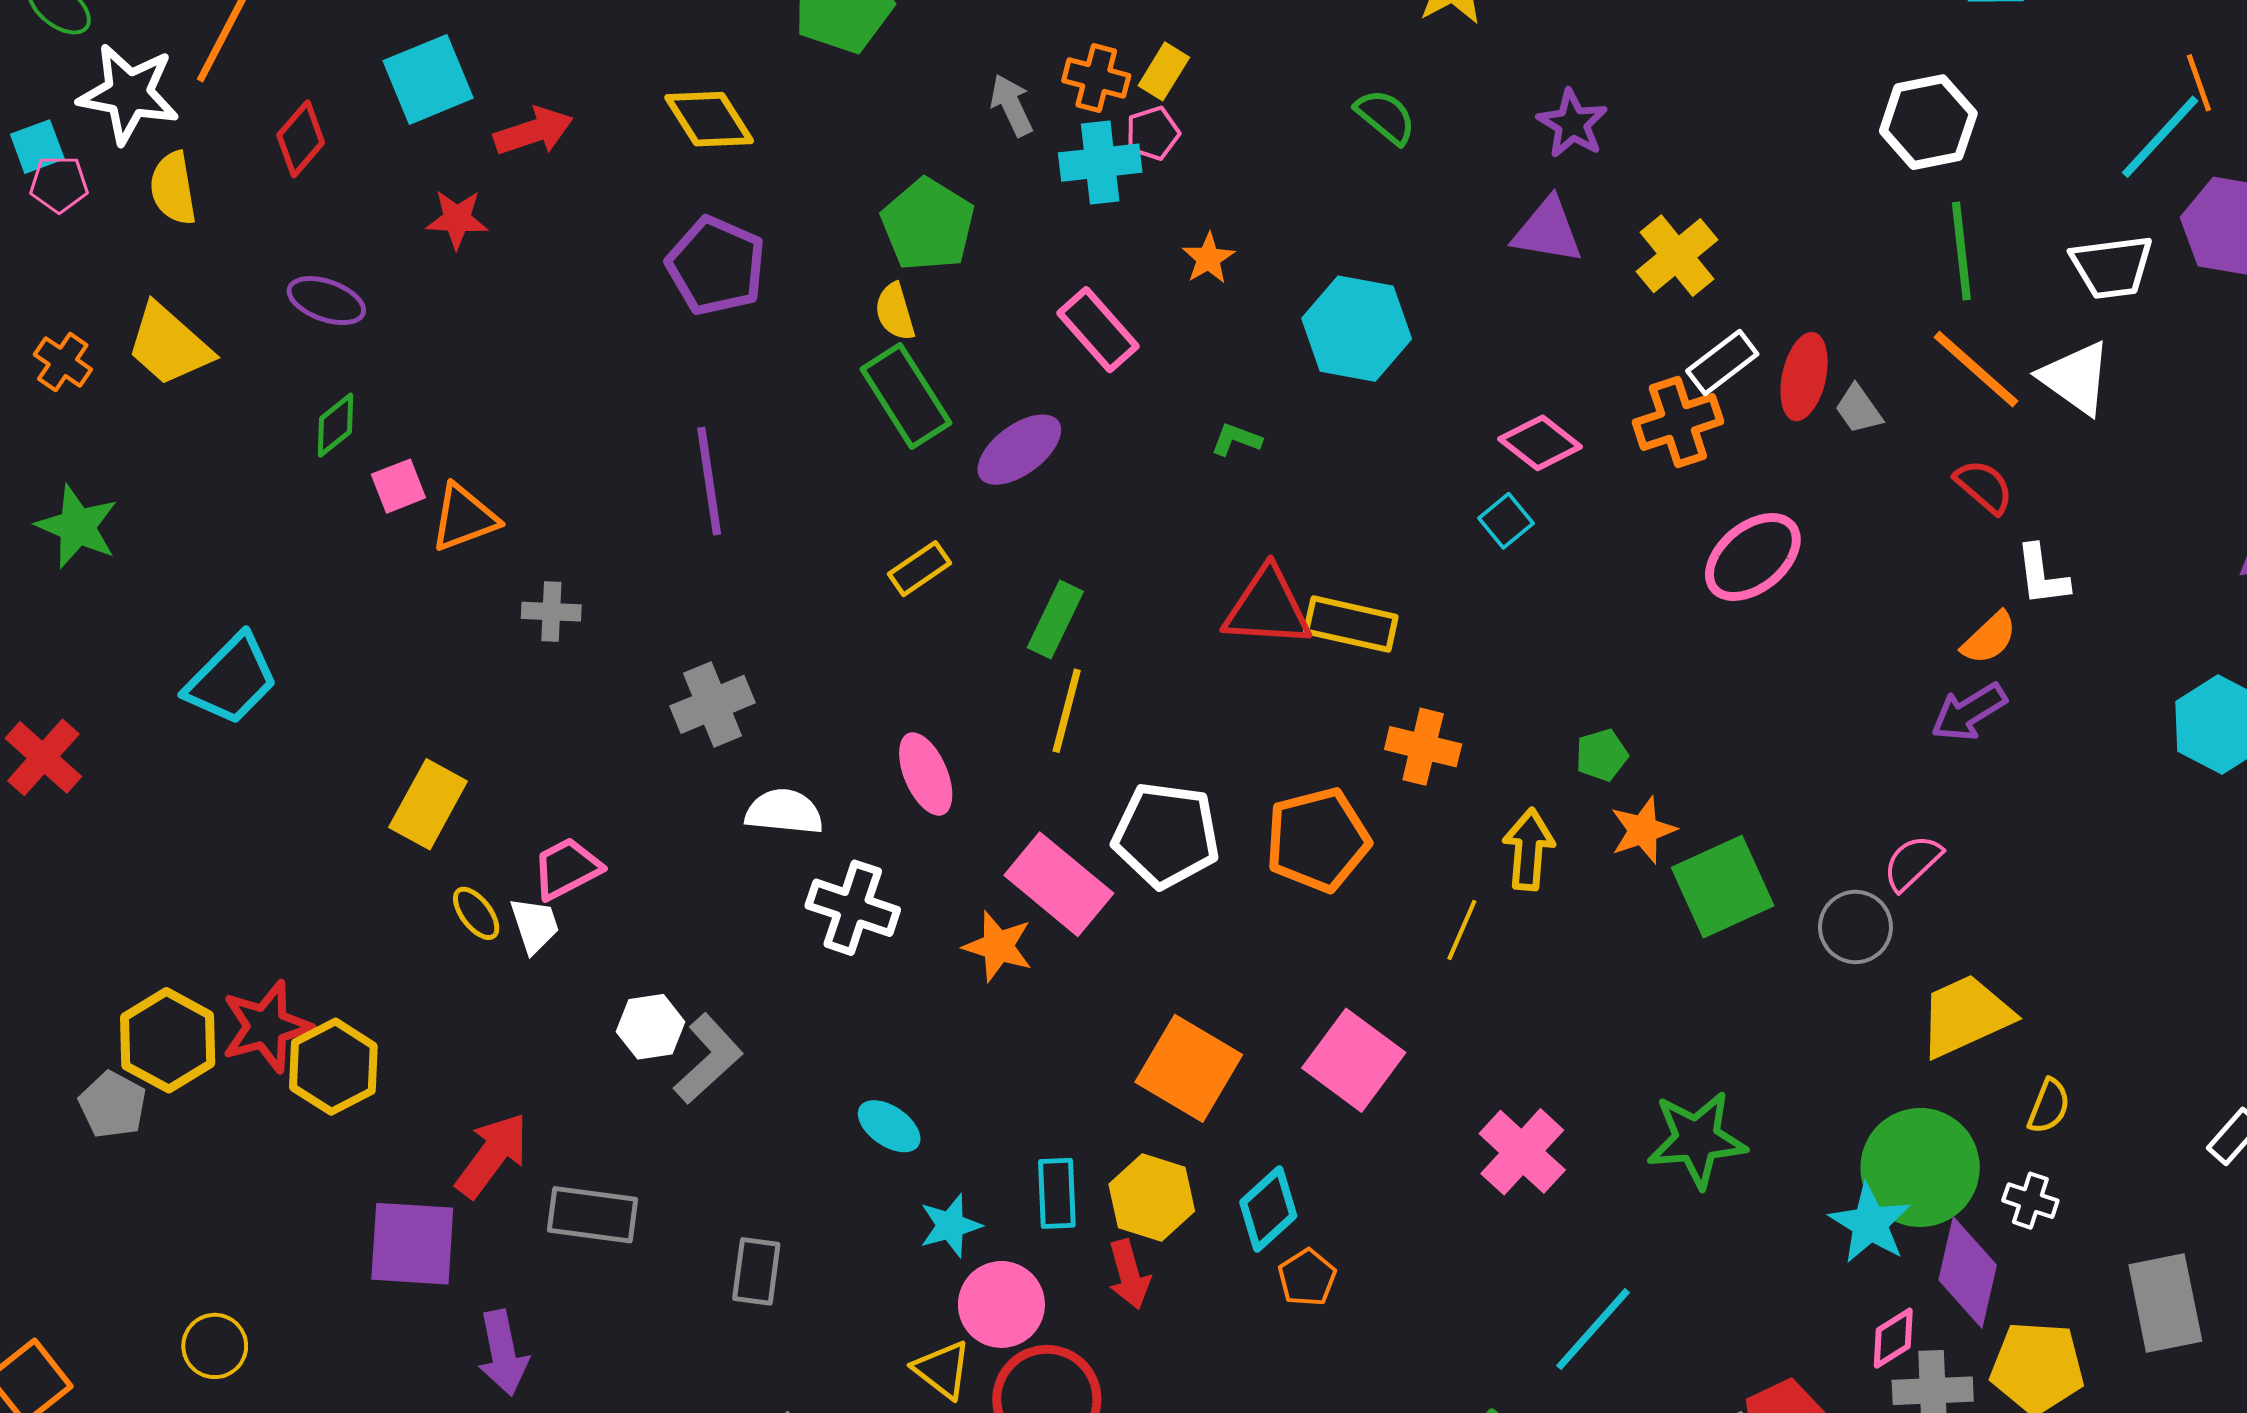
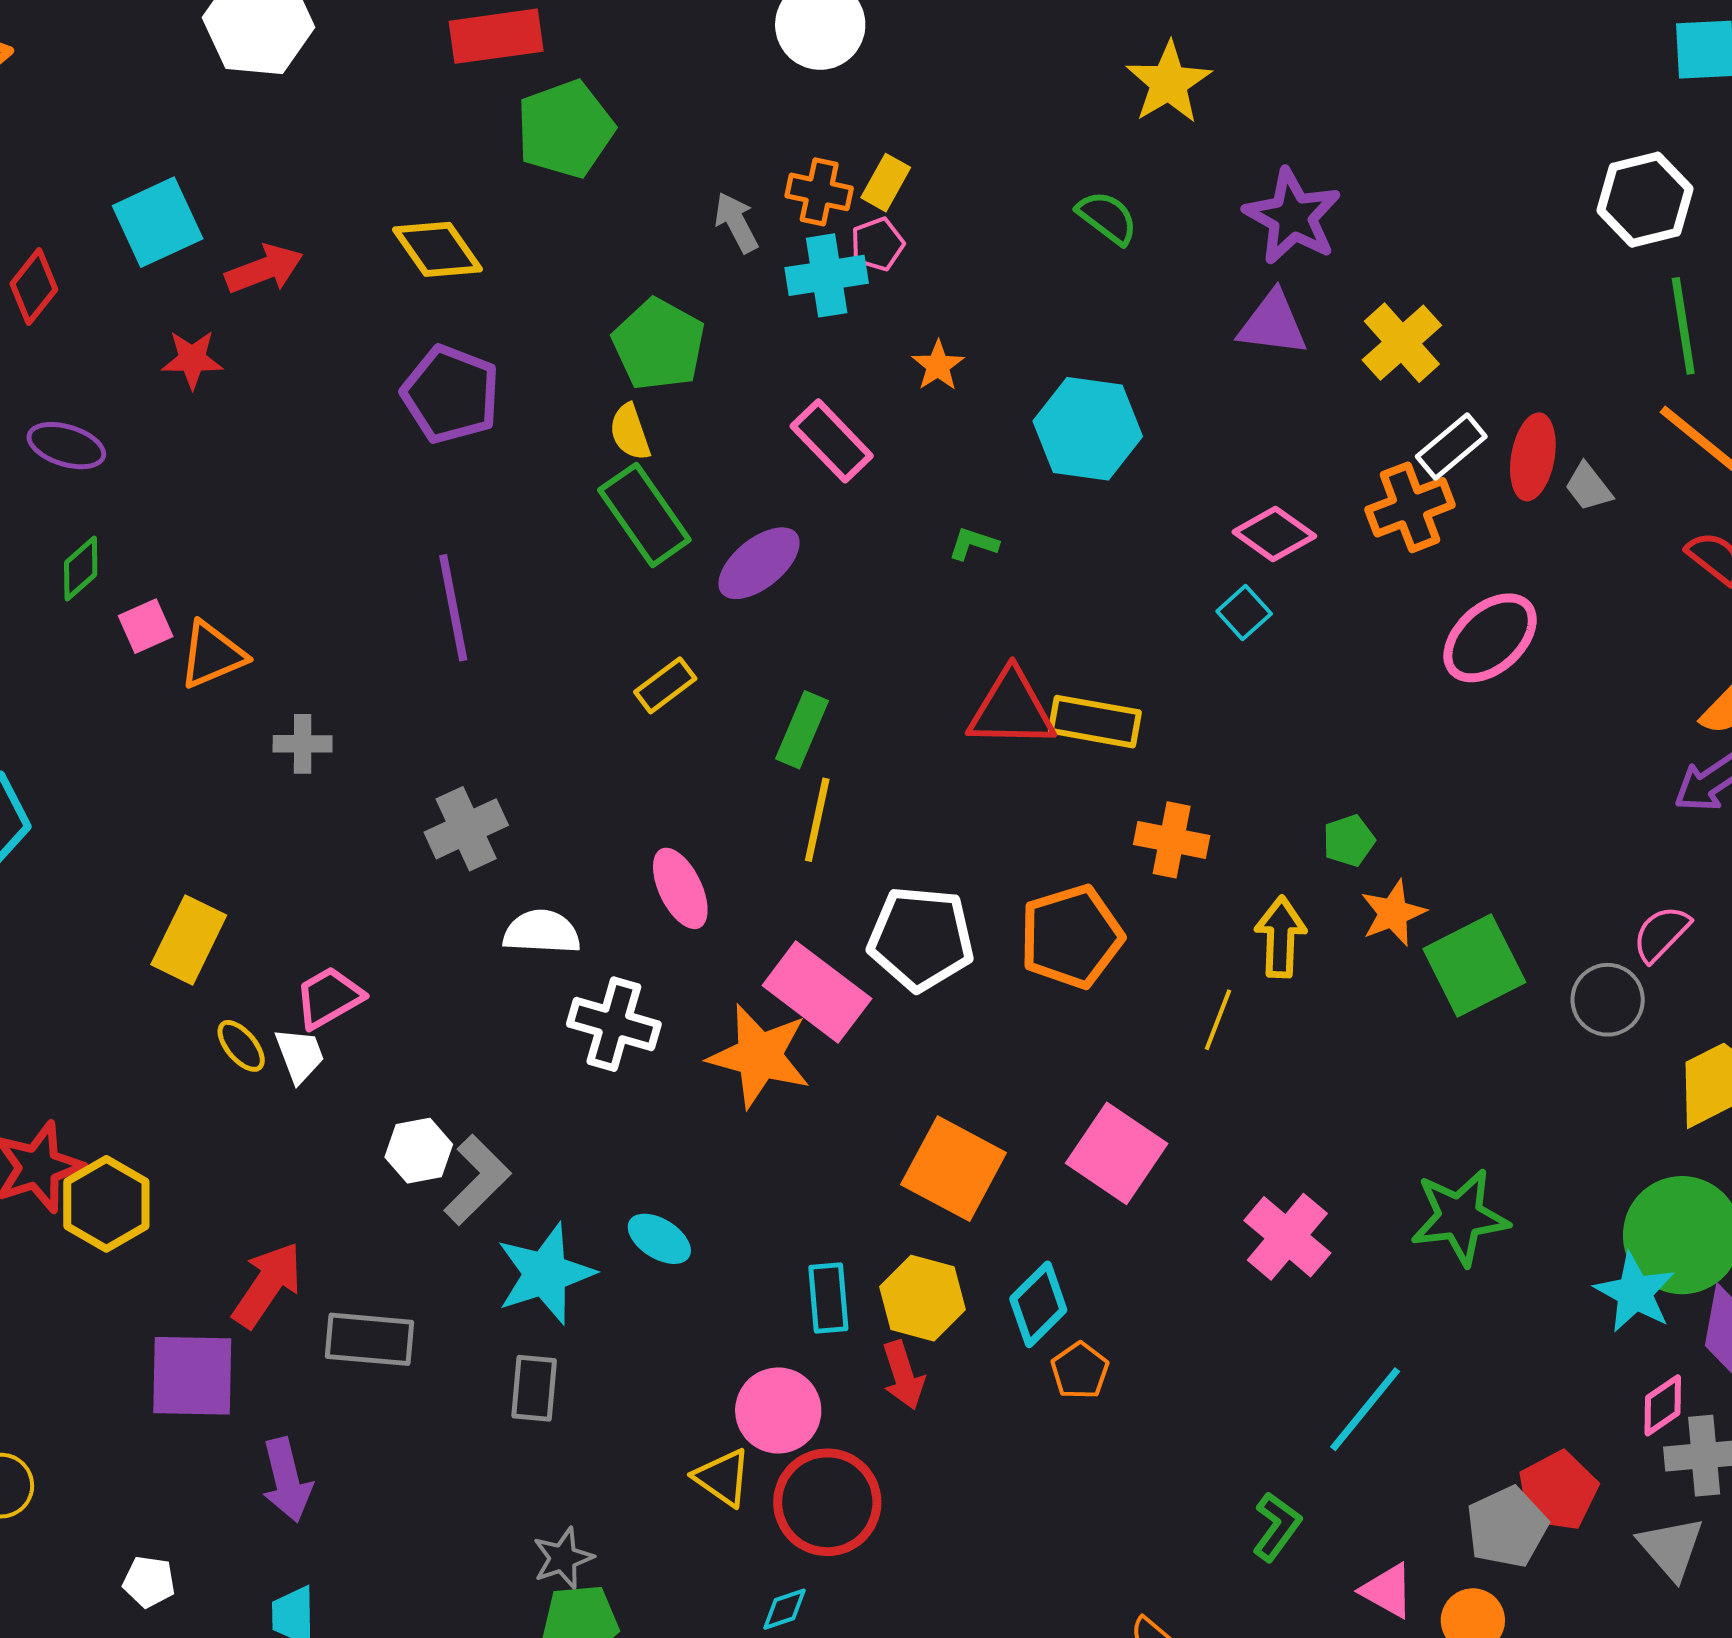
purple star: (1572, 124) -> (1293, 217), size x1.4
orange star: (998, 946) -> (759, 1056), size x1.5
cyan star: (950, 1225) -> (545, 1274), moved, size x1.6

